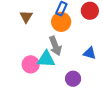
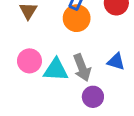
gray arrow: (55, 46) -> (82, 68), moved
pink circle: (31, 64) -> (29, 61), moved

